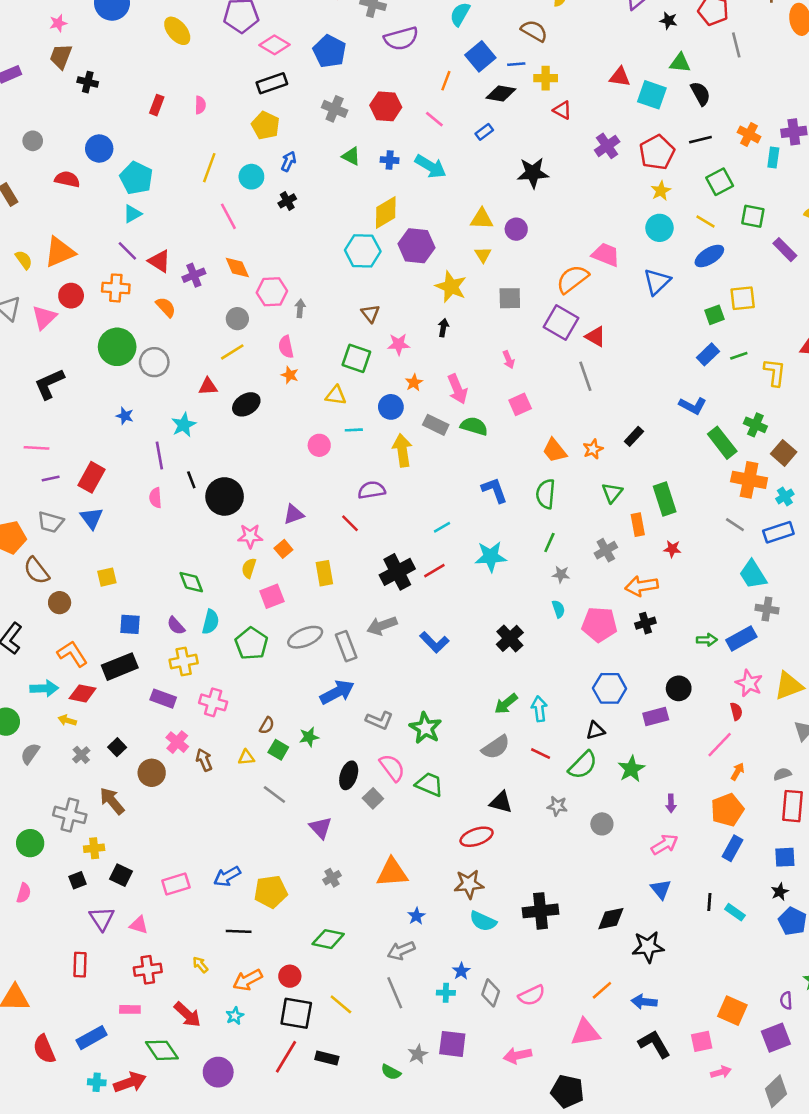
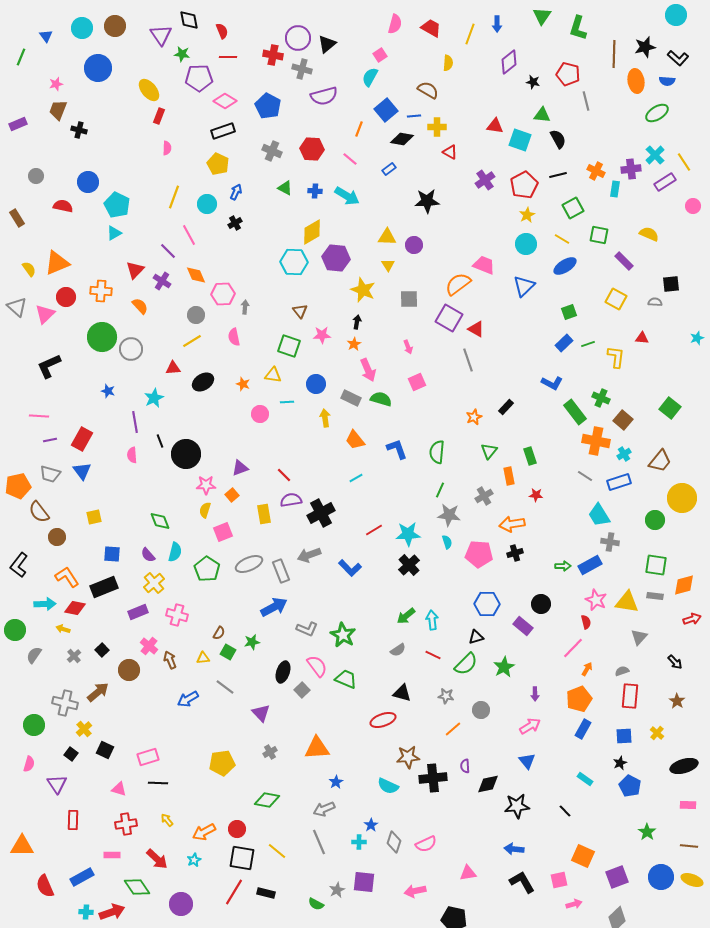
red rectangle: (157, 105) -> (159, 116), moved
purple line: (127, 251) -> (168, 251), moved
red triangle: (159, 261) -> (135, 270), turned 42
purple cross: (194, 275) -> (162, 281), turned -36
yellow square: (743, 298) -> (616, 299), moved, turned 35
orange star: (290, 375) -> (243, 384), moved
orange star: (414, 383) -> (354, 344), moved
yellow arrow: (402, 450) -> (325, 418), size x0.7
orange trapezoid: (555, 450) -> (355, 440), moved
purple semicircle: (372, 490) -> (291, 500), moved
green rectangle: (665, 499) -> (530, 456), size x0.7
cyan star: (491, 557) -> (408, 534), moved
red line: (434, 571) -> (374, 530), moved
gray star: (561, 574) -> (449, 515), size x1.6
yellow cross: (184, 661) -> (154, 583), turned -30
yellow triangle: (789, 686) -> (627, 602), turned 30
purple rectangle: (163, 699) -> (138, 612), turned -42
purple rectangle: (656, 716) -> (523, 626), turned 54
gray semicircle: (496, 747) -> (398, 650), size x0.7
brown arrow: (112, 801) -> (98, 692), turned 90
yellow cross: (94, 848) -> (84, 729), turned -35
blue arrow: (227, 876) -> (188, 699), moved
black square: (77, 880) -> (71, 754), turned -32
brown star: (469, 884) -> (408, 757), moved
black line: (709, 902) -> (565, 811), moved, turned -48
purple triangle: (102, 919) -> (57, 784), moved
black line: (239, 931) -> (158, 783), moved
orange line: (602, 990) -> (453, 729), moved
purple semicircle: (786, 1000) -> (465, 766), moved
pink triangle: (585, 1032) -> (468, 873), size x0.7

